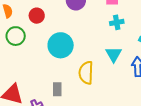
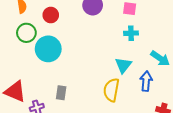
cyan circle: (61, 45) -> (48, 49), moved
yellow semicircle: (86, 73) -> (111, 90), moved

